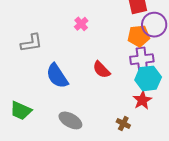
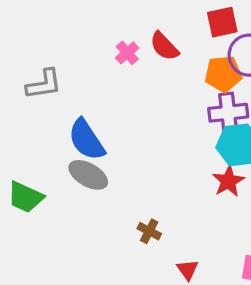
red semicircle: (101, 70) -> (164, 46), moved
gray ellipse: (70, 120) -> (88, 175), moved
brown cross: (123, 124) -> (149, 231), moved

